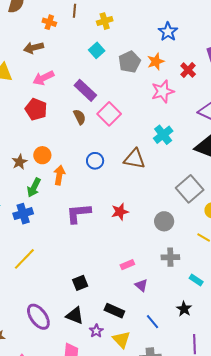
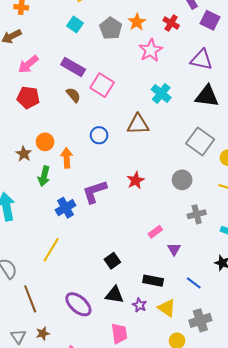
blue cross: (23, 214) -> (66, 208), moved
purple triangle: (141, 285) -> (174, 249), turned 32

